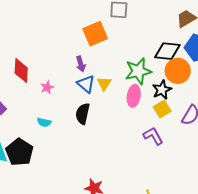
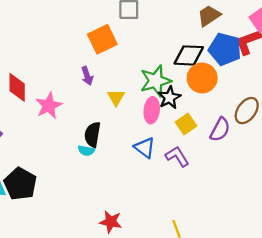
blue triangle: (86, 84) -> (145, 148), moved
pink star: (47, 87) -> (49, 106), size x1.6
black star: (162, 90) -> (169, 98), moved
cyan semicircle: (44, 122) -> (86, 151), moved

